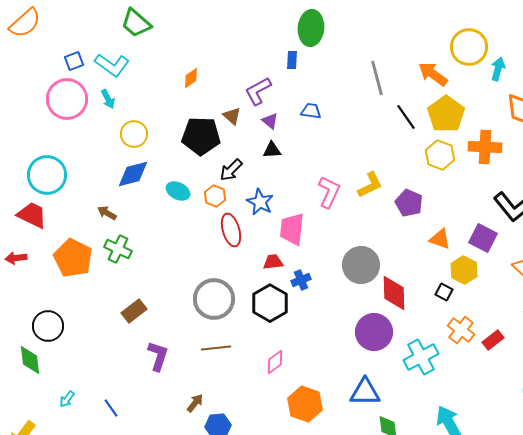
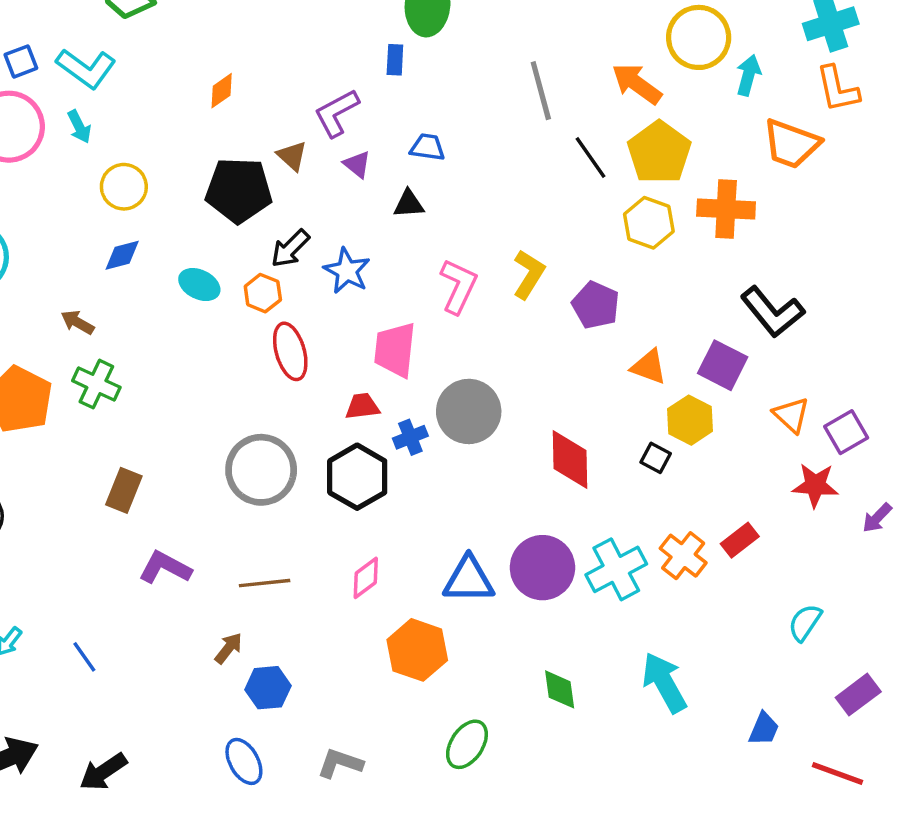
black triangle: (272, 150) -> (409, 204), moved
blue diamond: (133, 174) -> (122, 255), size x0.7
yellow L-shape: (370, 185) -> (529, 274), turned -32
blue star: (260, 202) -> (347, 271), moved
gray circle: (361, 265) -> (469, 411), moved
brown rectangle: (134, 311) -> (124, 490), turned -30
orange cross: (461, 330) -> (683, 556), moved
purple circle: (374, 332) -> (542, 568), moved
brown line: (216, 348) -> (265, 583), moved
purple L-shape: (158, 356) -> (165, 568), turned -80
blue triangle: (365, 392) -> (469, 580), moved

